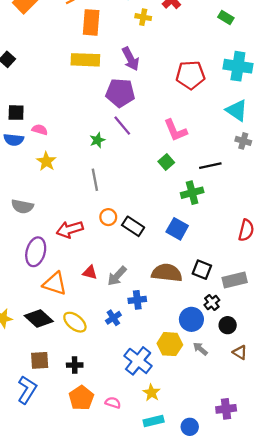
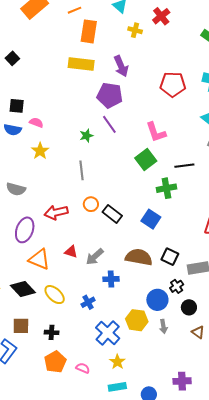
green square: (166, 162) -> (146, 159), size x1.5
blue cross: (113, 318) -> (88, 302), moved
gray arrow: (200, 349) -> (163, 326), turned -144

